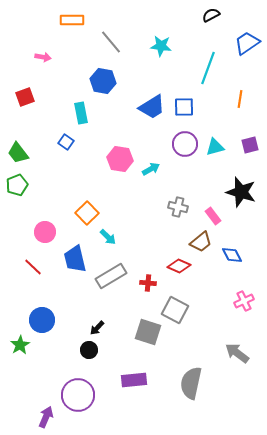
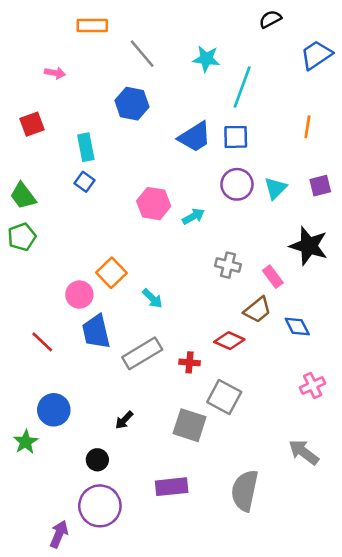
cyan line: (208, 68) -> (242, 87), moved
cyan rectangle: (81, 113) -> (86, 147), moved
cyan triangle: (215, 147) -> (275, 188), turned -30
pink circle: (45, 232) -> (79, 295), moved
cyan arrow: (108, 237) -> (152, 298), moved
black circle: (89, 350) -> (97, 460), moved

